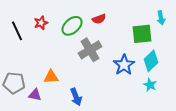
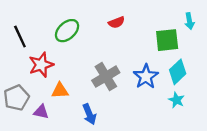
red star: (41, 23) -> (41, 65), moved, size x1.5
green ellipse: (72, 26) -> (67, 31), moved
gray cross: (90, 50) -> (106, 77), moved
gray pentagon: (14, 83) -> (16, 98), turned -30

